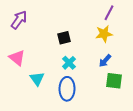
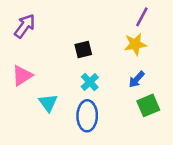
pink triangle: (17, 58) -> (22, 75), turned 48
green square: (114, 81) -> (148, 105), turned -30

